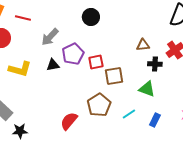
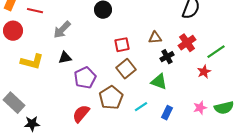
purple pentagon: (73, 54) -> (85, 78), moved
red square: (96, 62) -> (122, 45), moved
black cross: (155, 64) -> (167, 57), turned -32
brown square: (114, 76) -> (126, 69), turned -30

